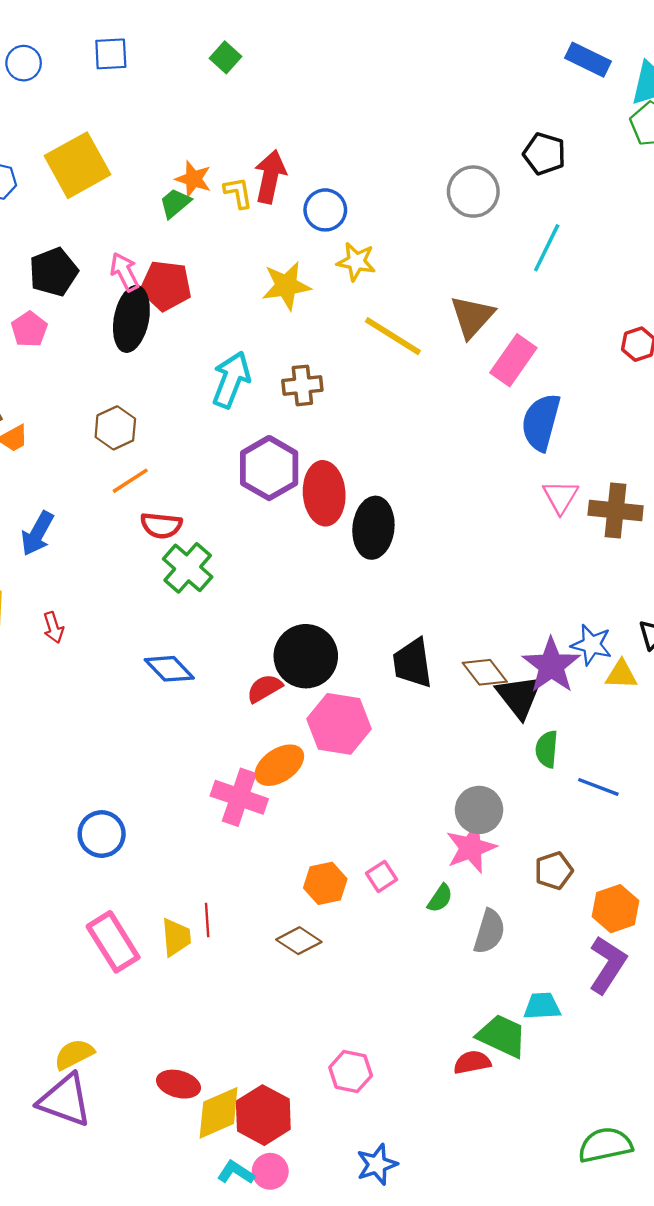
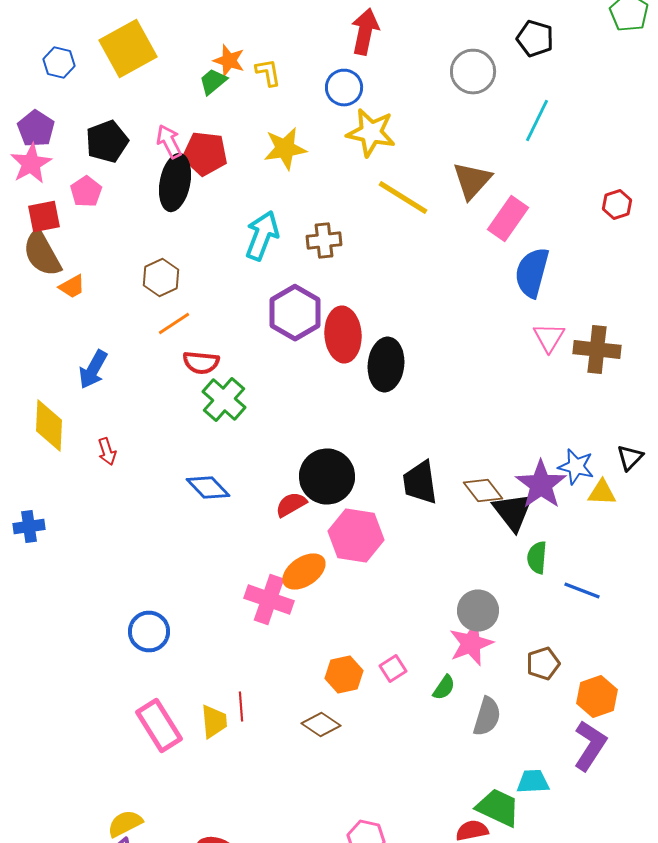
red arrow: (270, 177) -> (365, 32), moved
yellow star: (356, 262) -> (371, 132), size x1.4
yellow star: (286, 286) -> (285, 148), moved

